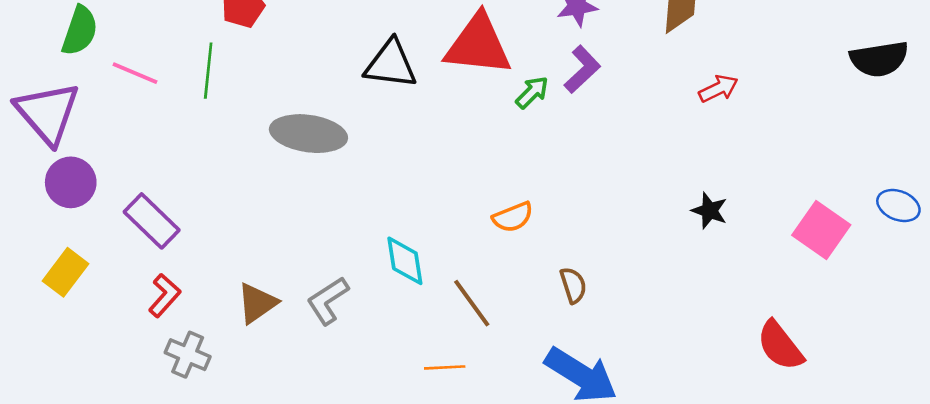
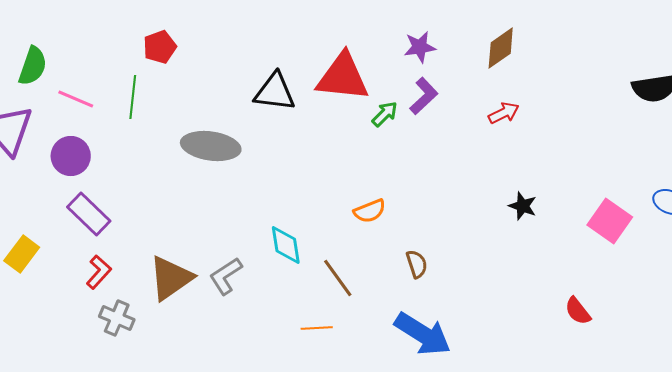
red arrow: (718, 89) -> (504, 113), moved
purple circle: (71, 182) -> (71, 156), moved
brown triangle: (257, 303) -> (171, 278), size x1.4
red semicircle: (780, 346) -> (578, 311), size x0.7

